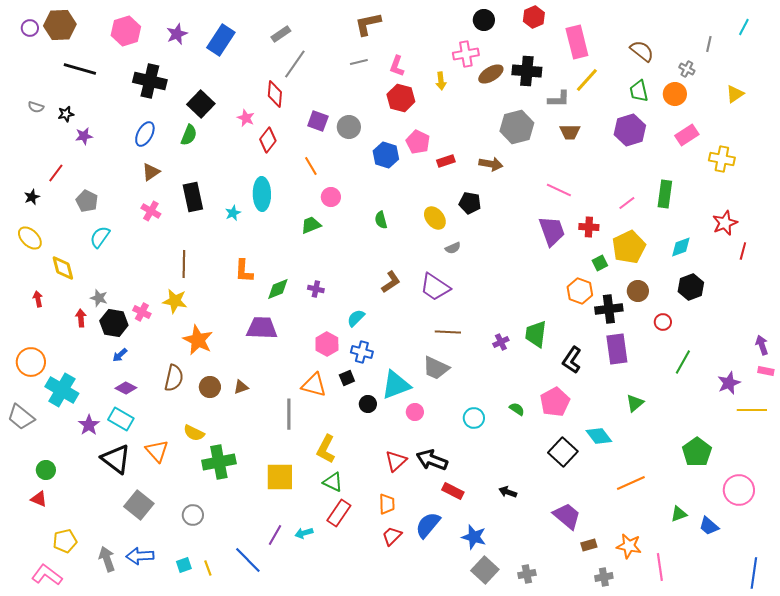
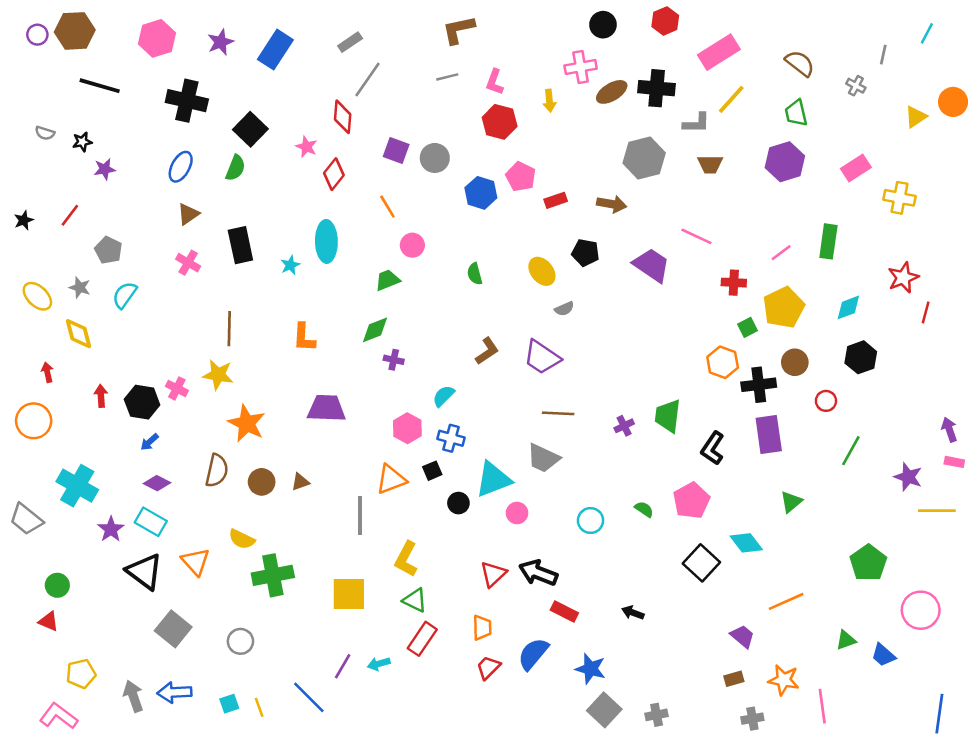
pink rectangle: (577, 42) -> (719, 52), turned 72
orange circle: (675, 94) -> (953, 102), moved
black star: (32, 197) -> (24, 220), moved
purple trapezoid: (552, 231) -> (652, 265), moved, turned -36
green diamond: (278, 289) -> (375, 330), moved
gray star: (99, 298) -> (80, 288), moved
orange circle: (31, 362) -> (34, 421), moved
purple star: (729, 383) -> (908, 477), turned -30
orange triangle: (314, 385) -> (391, 479), turned -36
purple trapezoid: (567, 516) -> (742, 636), moved, size x0.7

